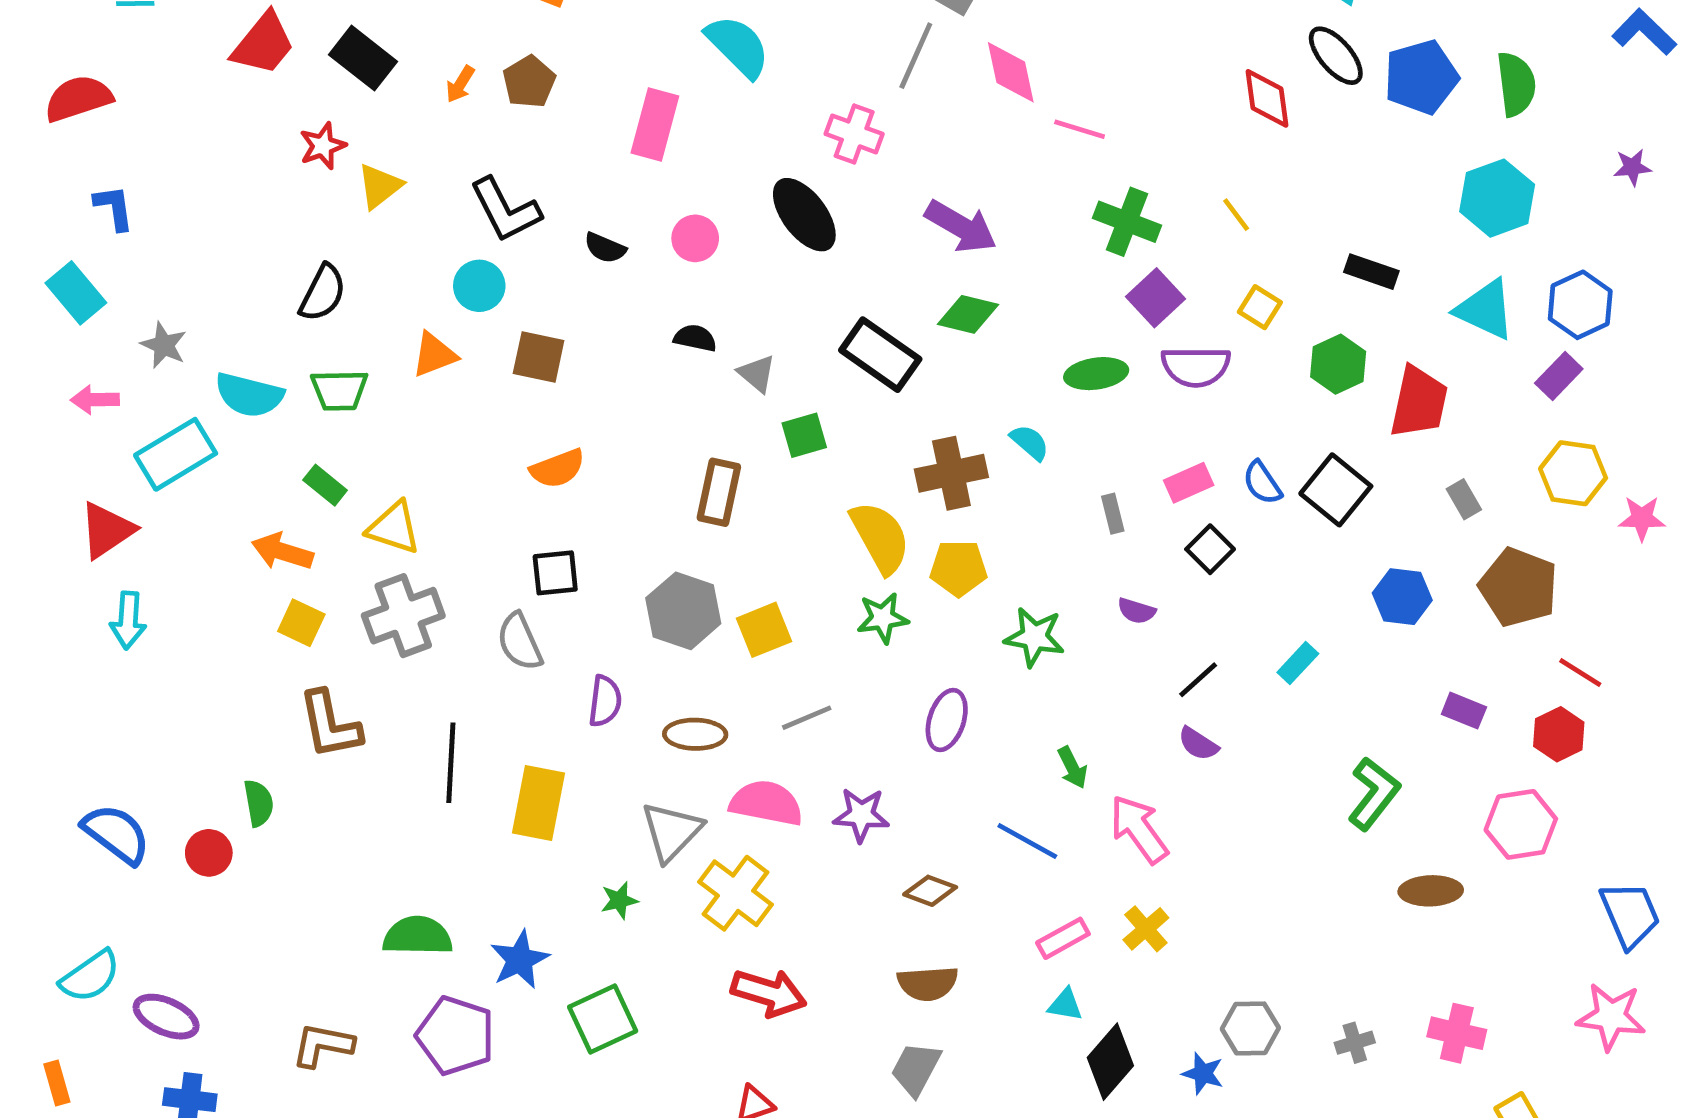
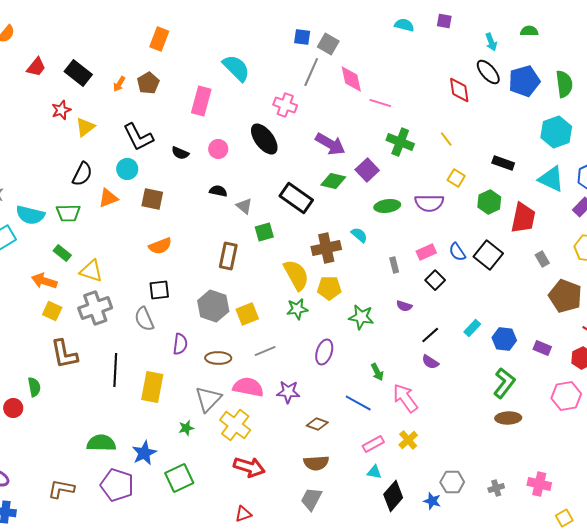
red trapezoid: (263, 44) -> (36, 67), size x0.7
black semicircle: (323, 293) -> (82, 174), moved
purple square: (1155, 298) -> (367, 170), moved
blue hexagon: (1402, 597) -> (504, 339), moved
brown ellipse: (1431, 891) -> (508, 418), moved

